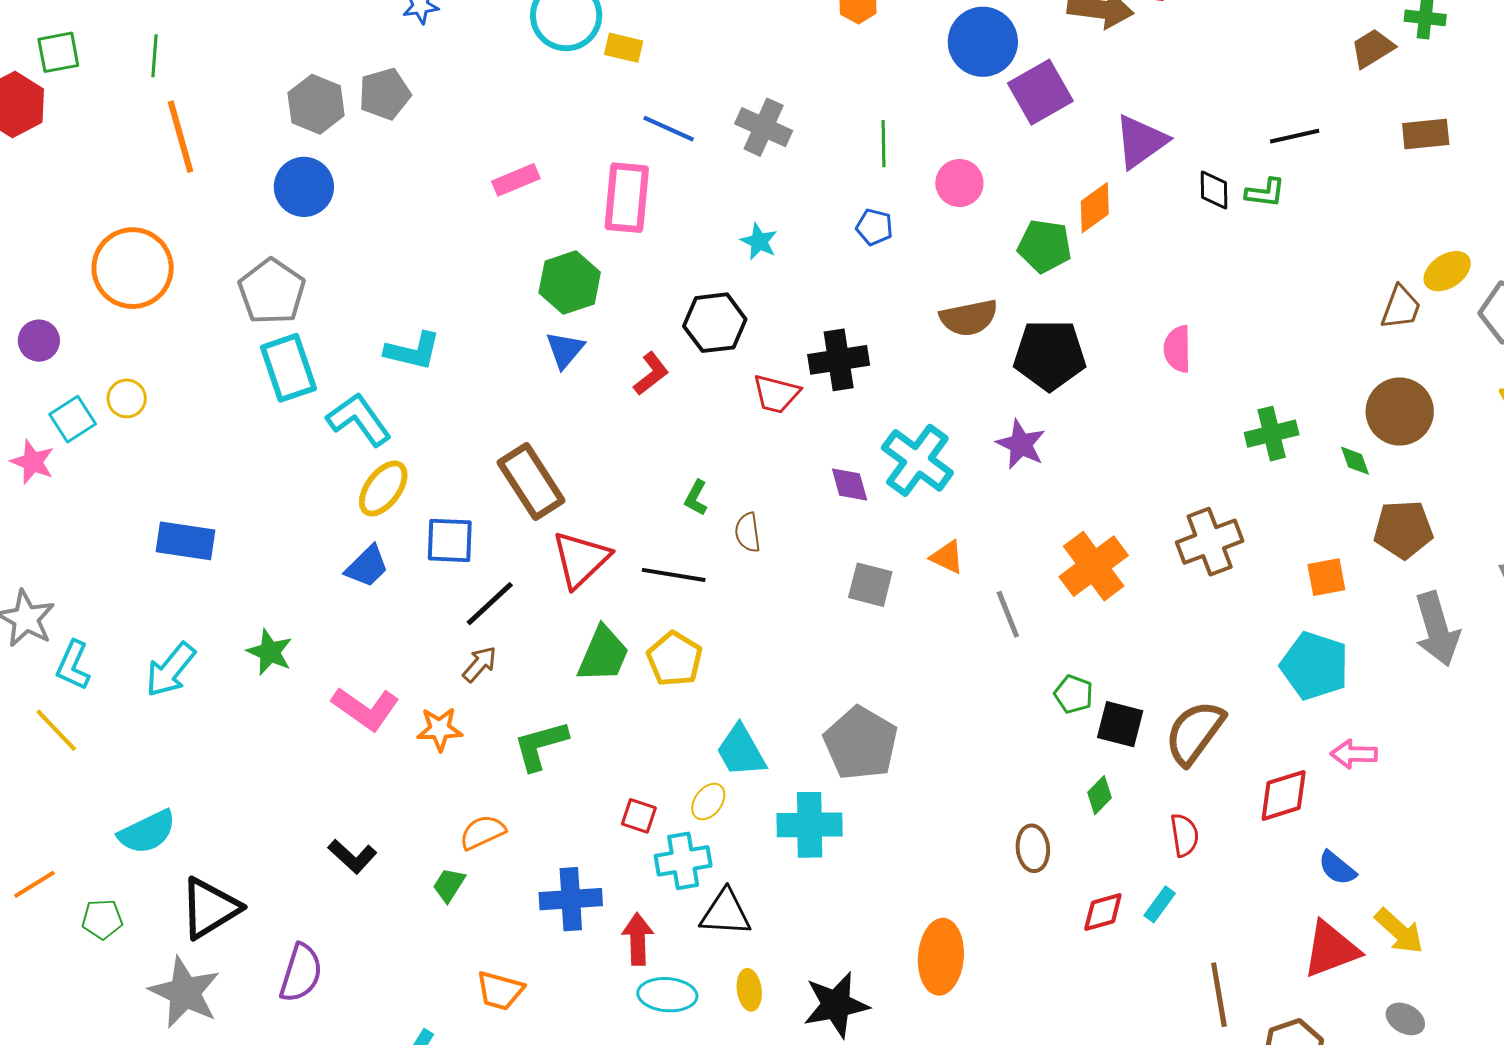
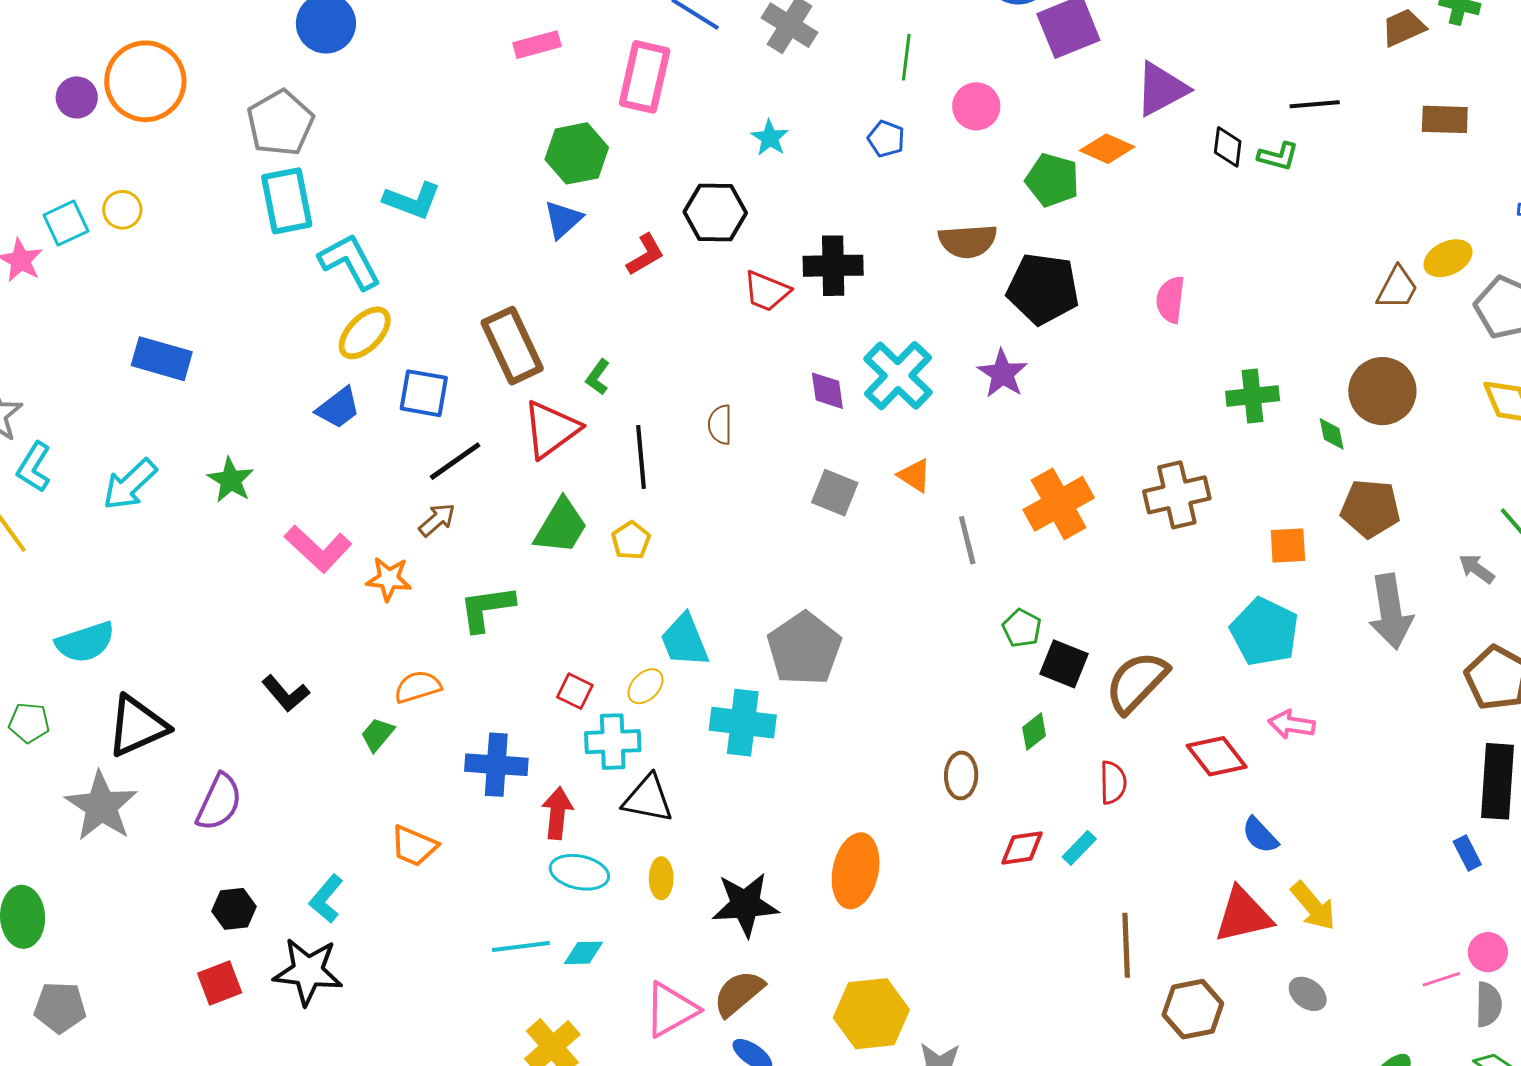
orange diamond: (1095, 208) -> (1107, 149), turned 52
purple circle: (39, 341) -> (77, 97), moved
green L-shape: (696, 498) -> (598, 377), moved
black line: (674, 575) -> (641, 457), turned 68
yellow pentagon: (675, 659) -> (631, 540), size x0.7
red diamond: (1284, 795) -> (1217, 756), turned 62

